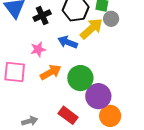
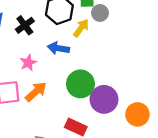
yellow arrow: (91, 29) -> (81, 28), size x0.7
orange arrow: (51, 72) -> (36, 92), moved
orange circle: (110, 116) -> (137, 114), moved

